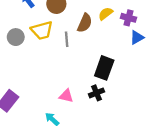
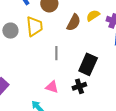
yellow trapezoid: (42, 30) -> (34, 26), turned -85
gray line: (67, 39) -> (56, 53), moved

